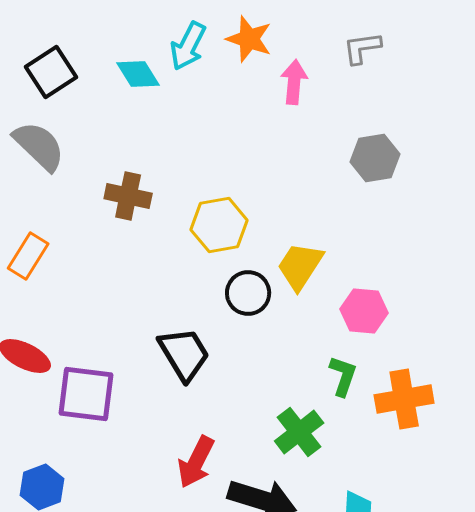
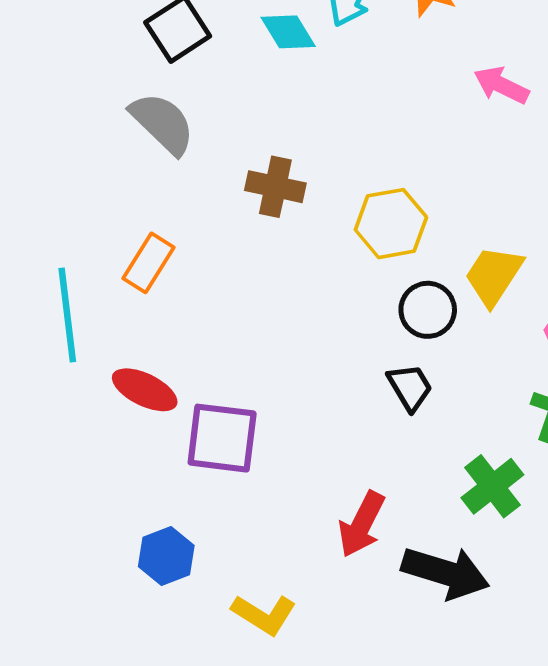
pink arrow: (294, 82) -> (501, 85), moved, turned -69
black trapezoid: (184, 354) -> (410, 387), moved, size x0.7

